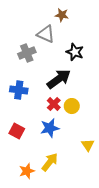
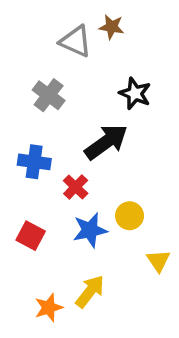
gray triangle: (46, 34) -> (76, 41), moved
gray cross: (27, 53) -> (49, 95), turned -30
red cross: (54, 104) -> (76, 187), moved
yellow circle: (72, 106) -> (130, 216), moved

